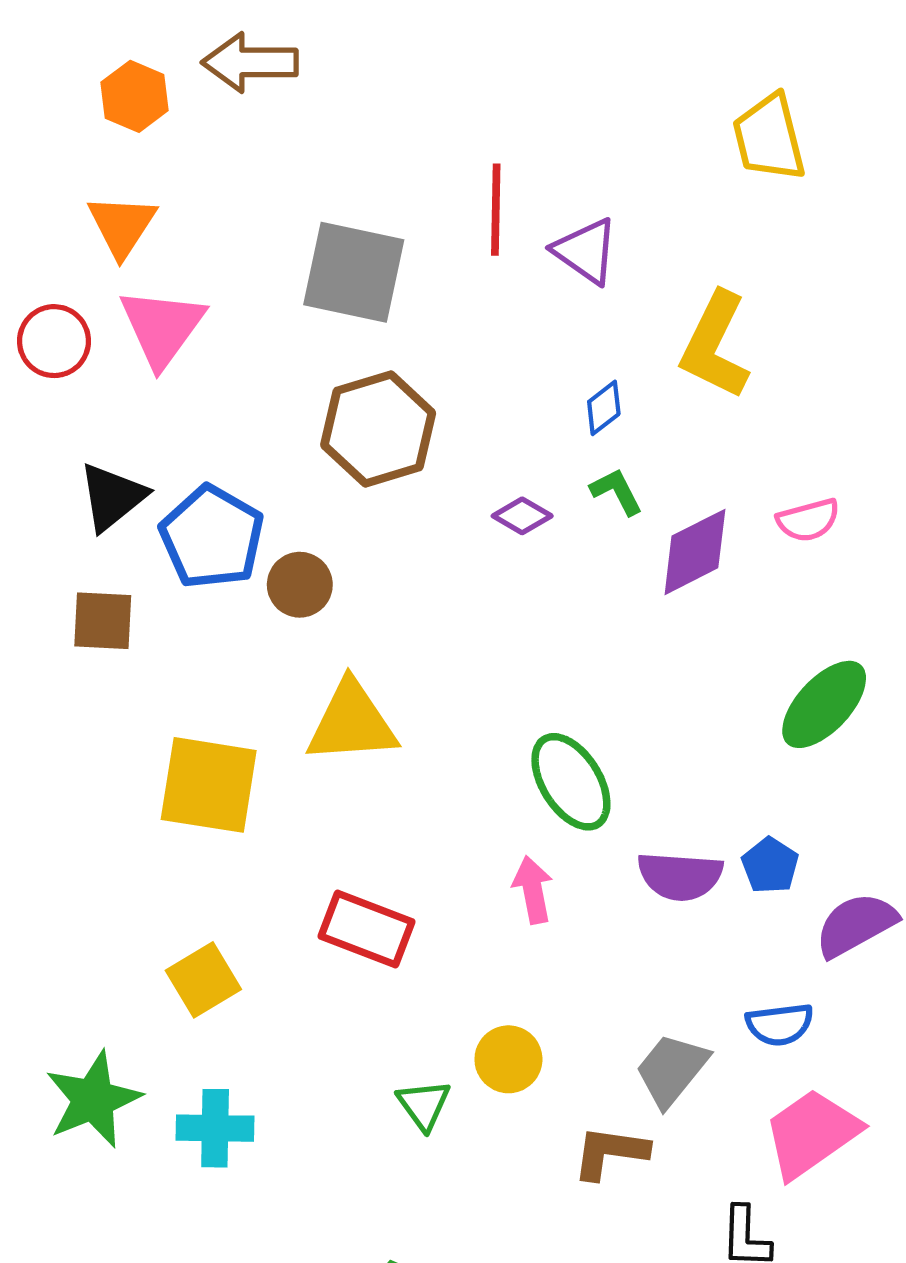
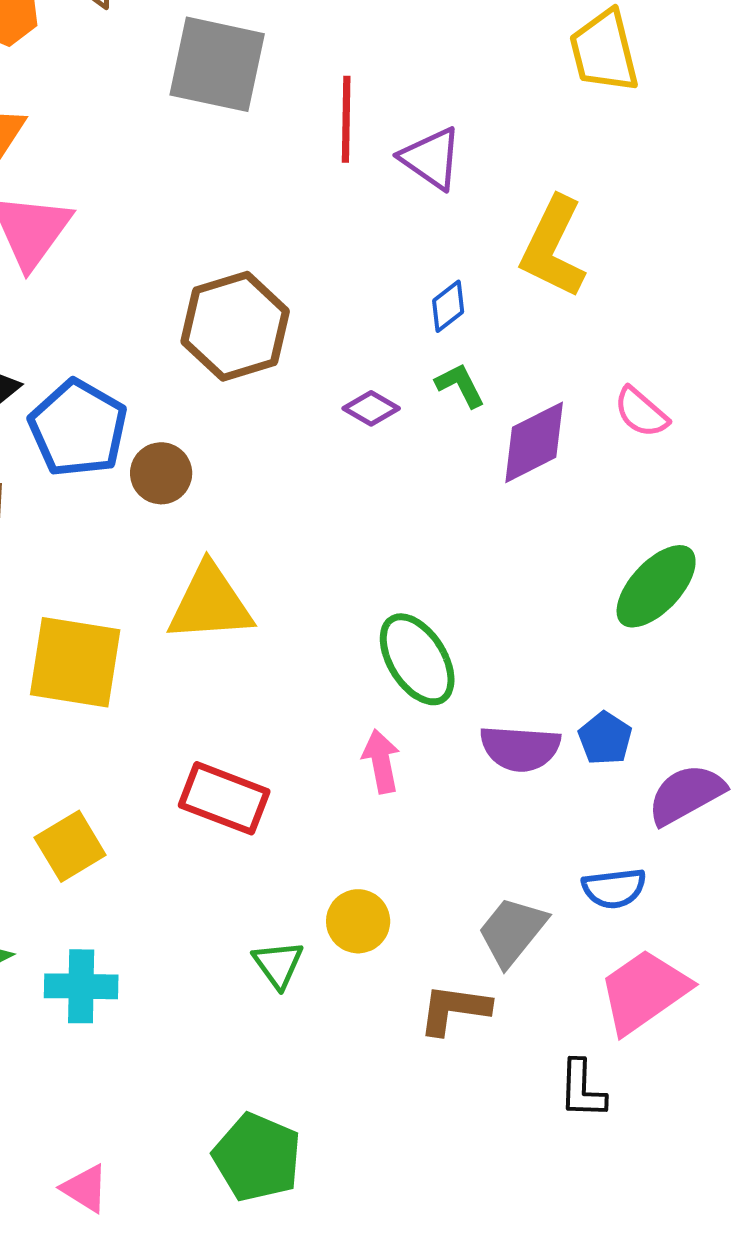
gray square: (354, 272) -> (217, 64), moved
pink semicircle: (808, 520) -> (641, 412), turned 56

